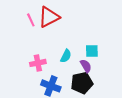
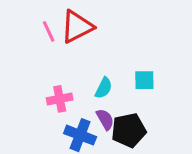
purple semicircle: (86, 66) -> (105, 119), moved

